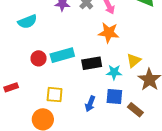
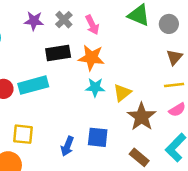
black rectangle: (92, 63) -> (58, 53), moved
cyan star: (114, 72) -> (95, 87), moved
brown rectangle: (135, 110) -> (139, 157), moved

